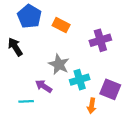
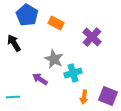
purple cross: (100, 40) -> (92, 37), turned -30
purple square: (110, 89) -> (108, 96), moved
cyan line: (26, 101) -> (13, 97), moved

